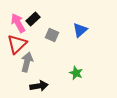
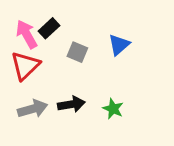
gray arrow: (27, 62) -> (33, 109), moved, turned 60
black arrow: (39, 86) -> (71, 104), moved

